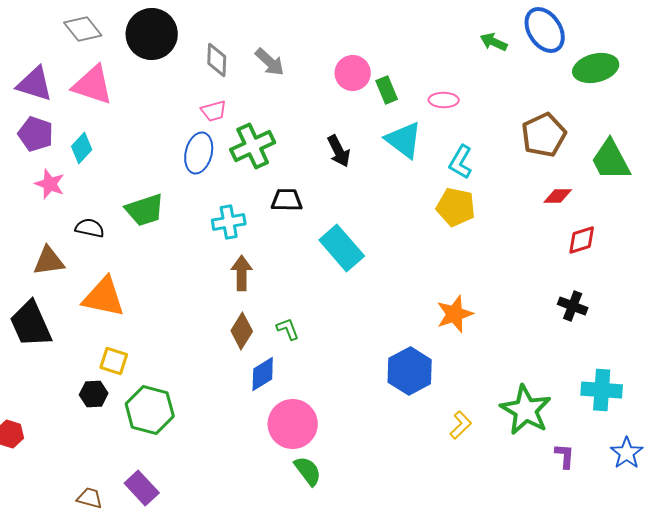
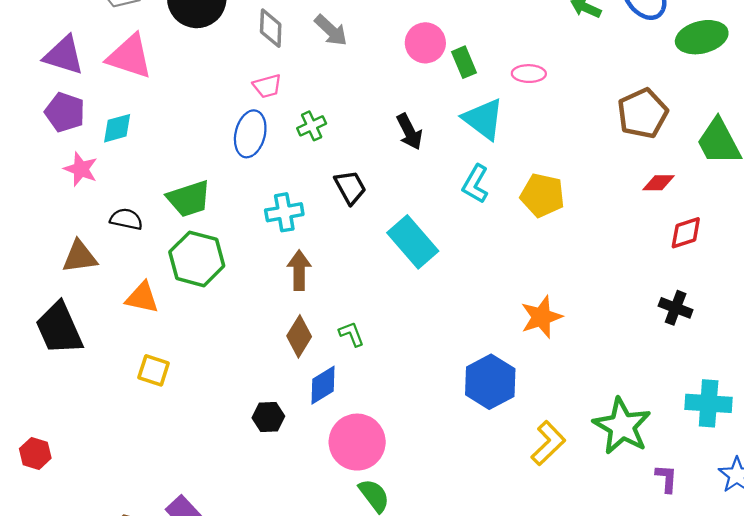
green cross: (253, 146) -> (312, 126), size x0.6
cyan diamond: (82, 148) -> (117, 128), turned 32
cyan L-shape: (461, 162) -> (475, 184), moved
black trapezoid: (287, 200) -> (350, 187), turned 60
orange triangle: (104, 297) -> (142, 298), size x0.7
black hexagon: (94, 394) -> (268, 417), moved
green hexagon: (150, 410) -> (197, 259), moved
yellow L-shape: (461, 425) -> (548, 443), size x1.4

